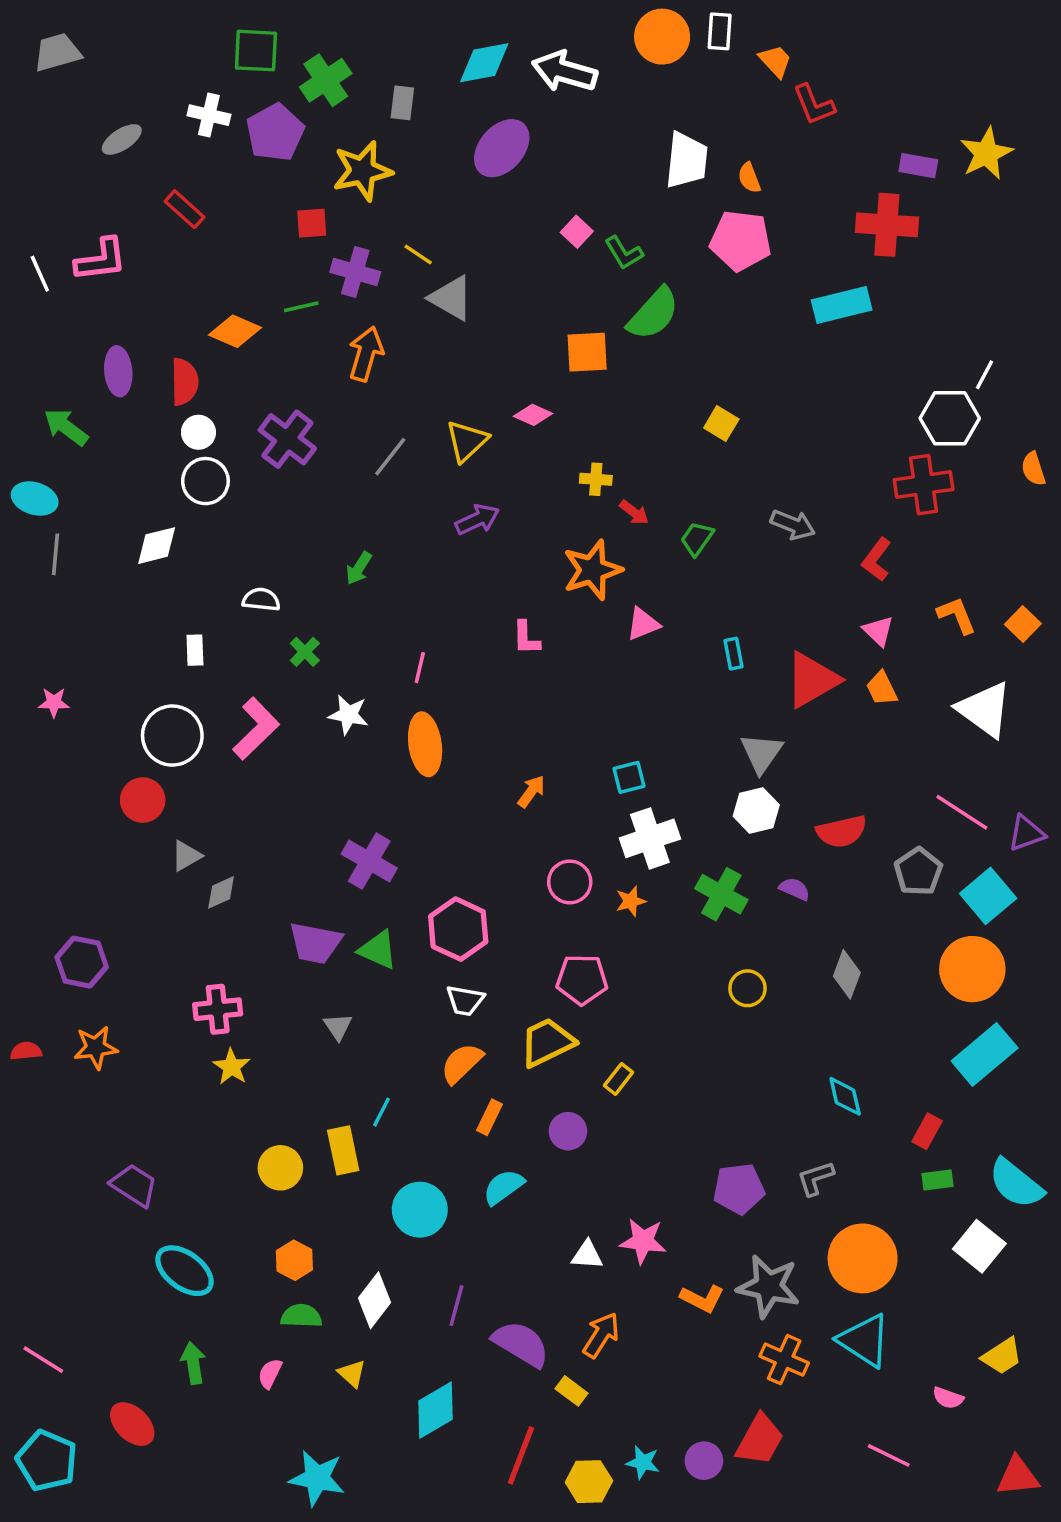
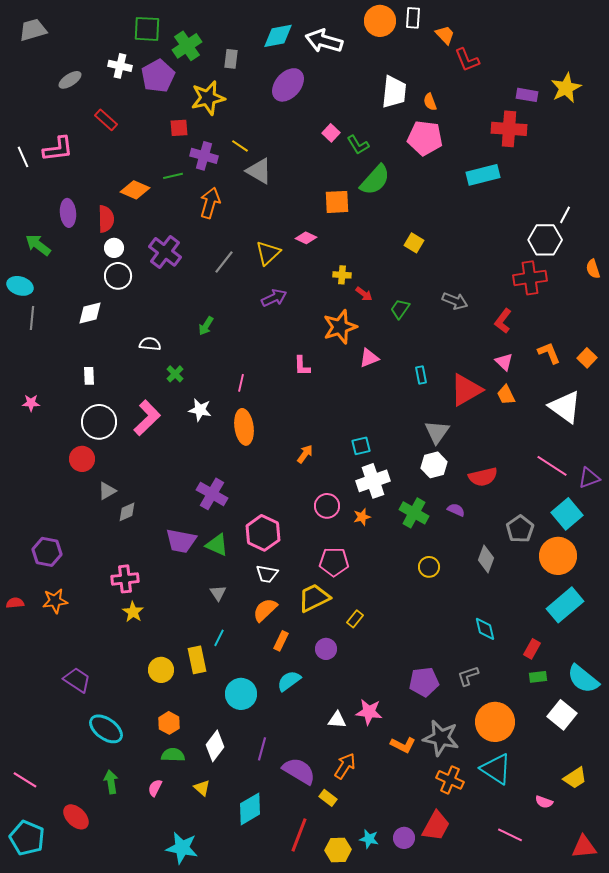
white rectangle: (195, 650) -> (89, 376), moved
gray pentagon: (918, 872) -> (520, 529), moved
gray triangle: (338, 1027) -> (218, 593), moved

